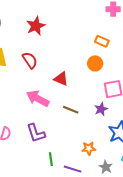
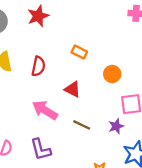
red star: (36, 26) -> (38, 16), moved
orange rectangle: (102, 41) -> (79, 52), moved
red semicircle: (30, 60) -> (38, 66), turned 42

